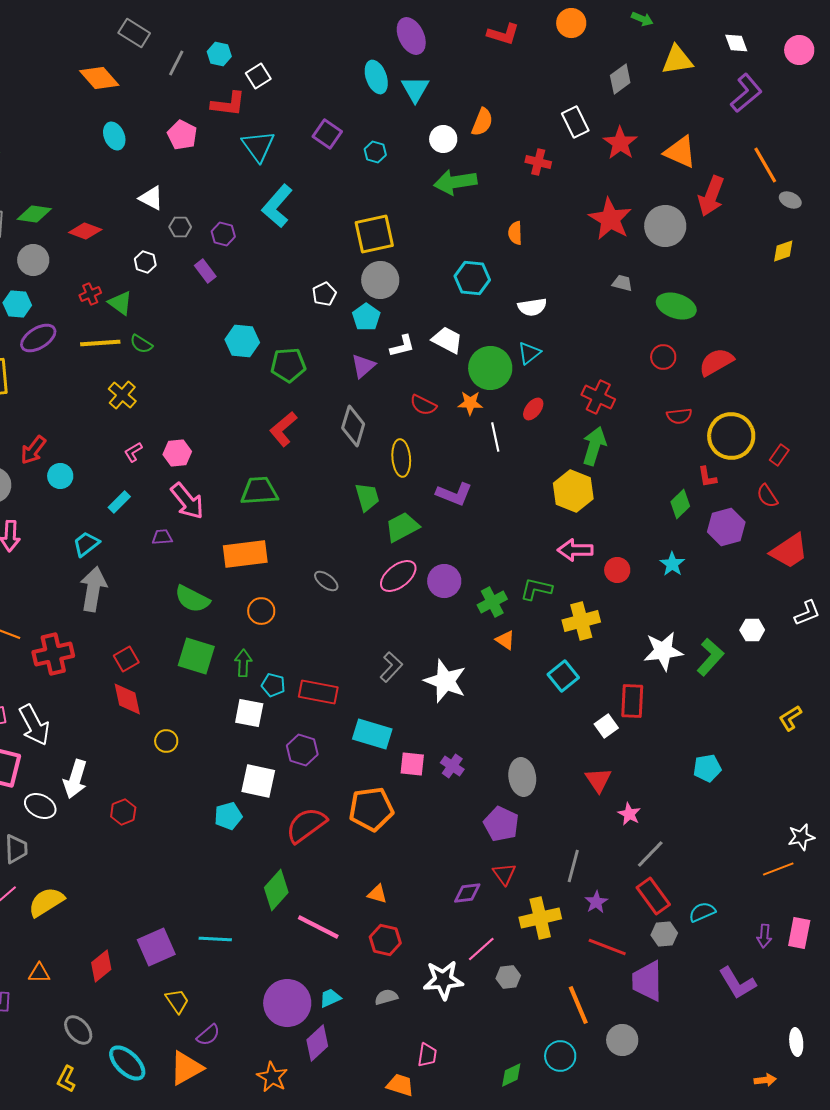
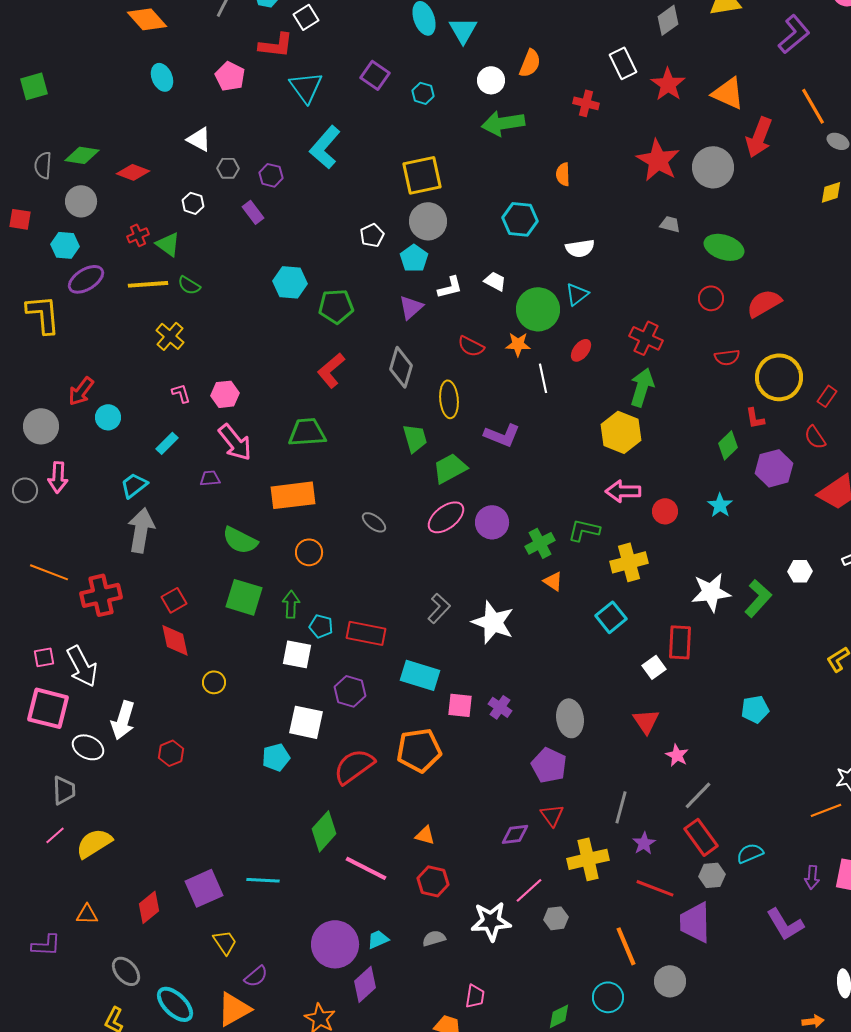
white trapezoid: (447, 340) -> (495, 281), size x0.7
pink L-shape: (133, 452) -> (181, 393), turned 105

